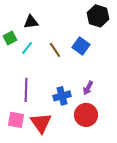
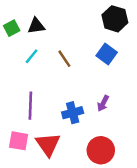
green square: (10, 38) -> (12, 28), moved
blue square: (81, 46) -> (107, 54), moved
red circle: (86, 115) -> (101, 150), moved

